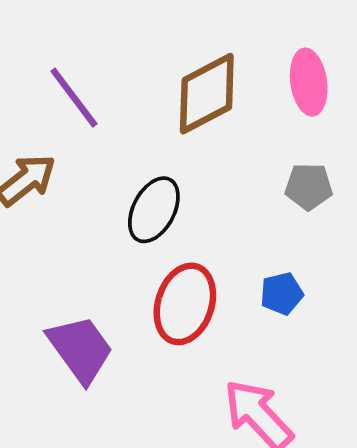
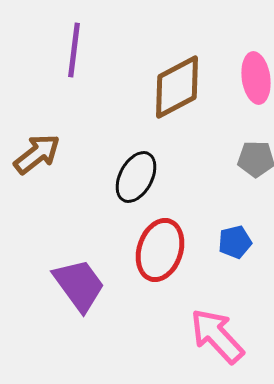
purple line: (74, 98) -> (74, 50), moved, turned 44

